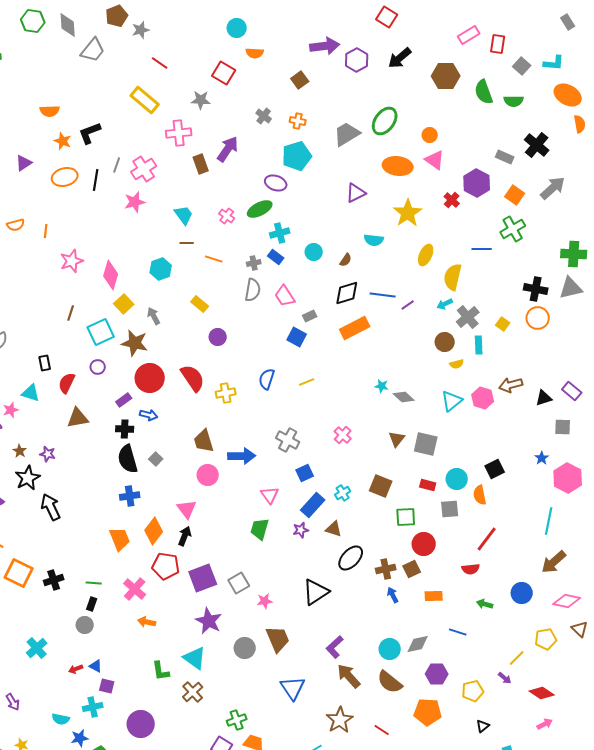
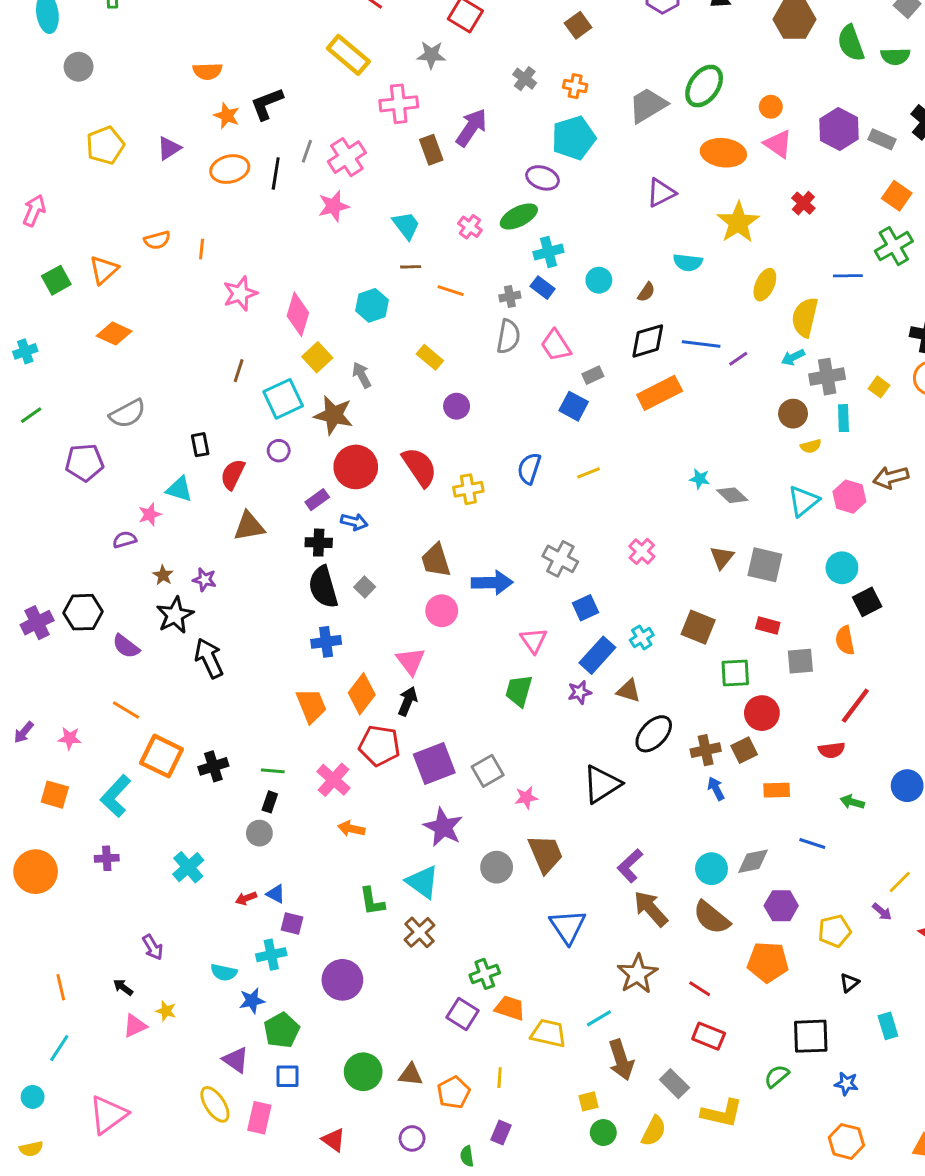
purple hexagon: (477, 183) -> (839, 129), moved
gray cross: (468, 317) -> (827, 377), turned 30
cyan circle: (457, 479) -> (842, 568), moved

